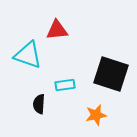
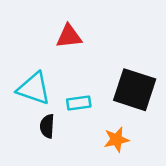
cyan triangle: (28, 55) -> (34, 88), moved

